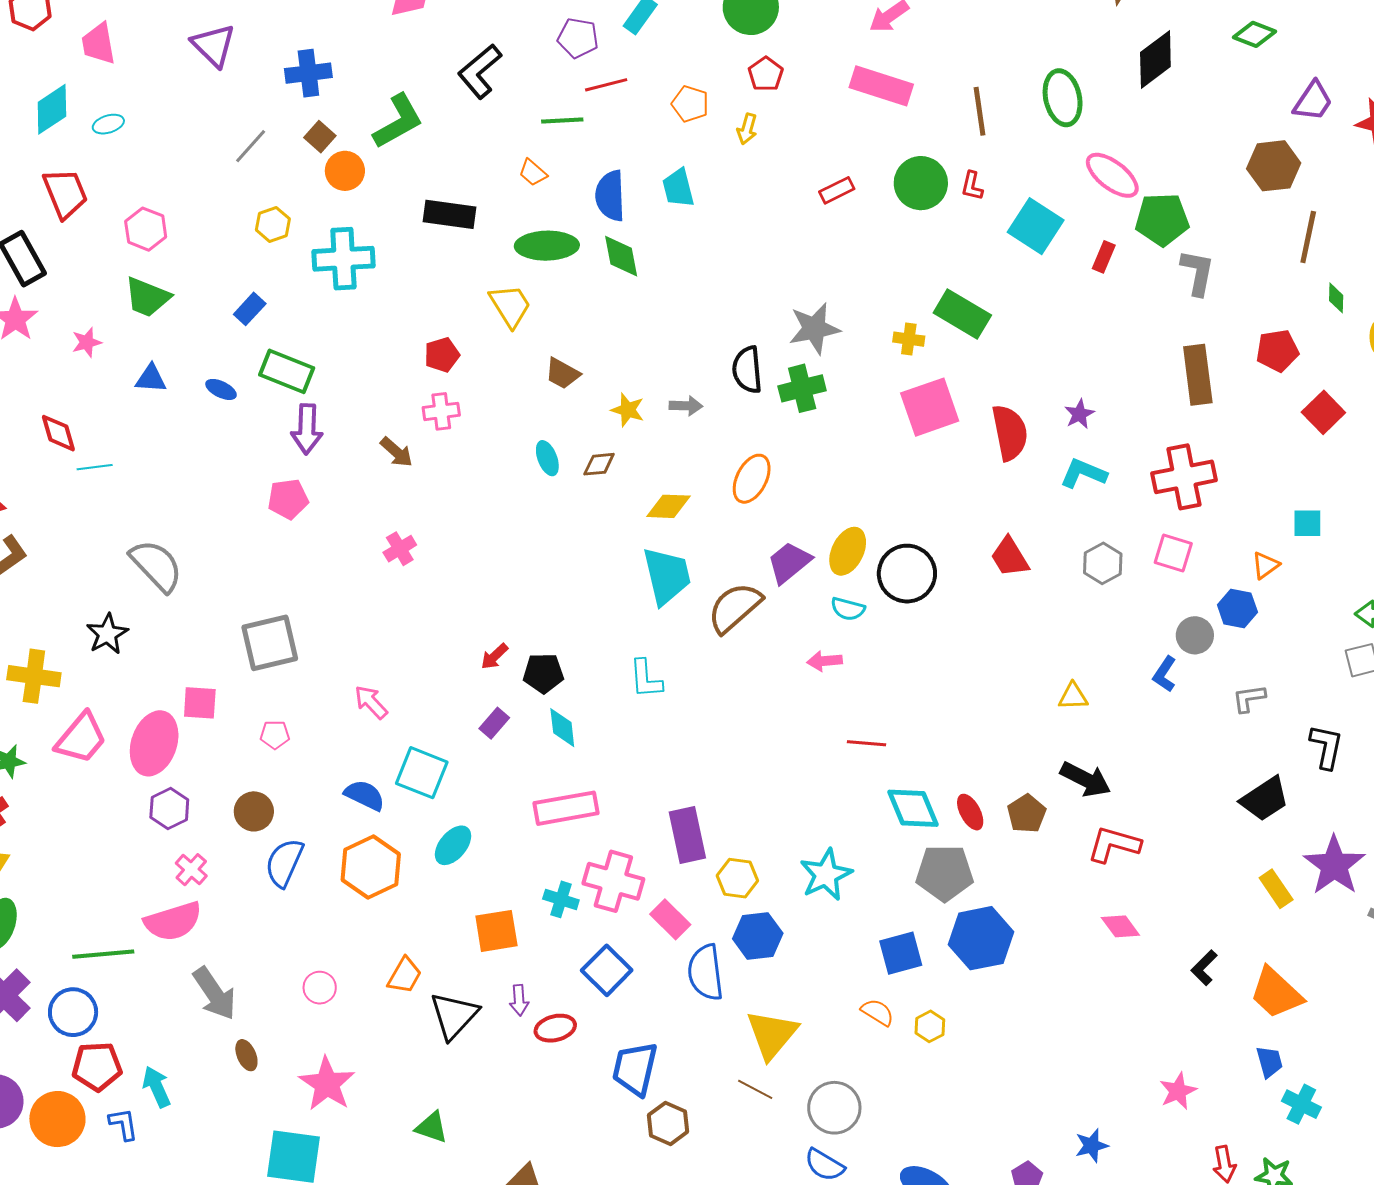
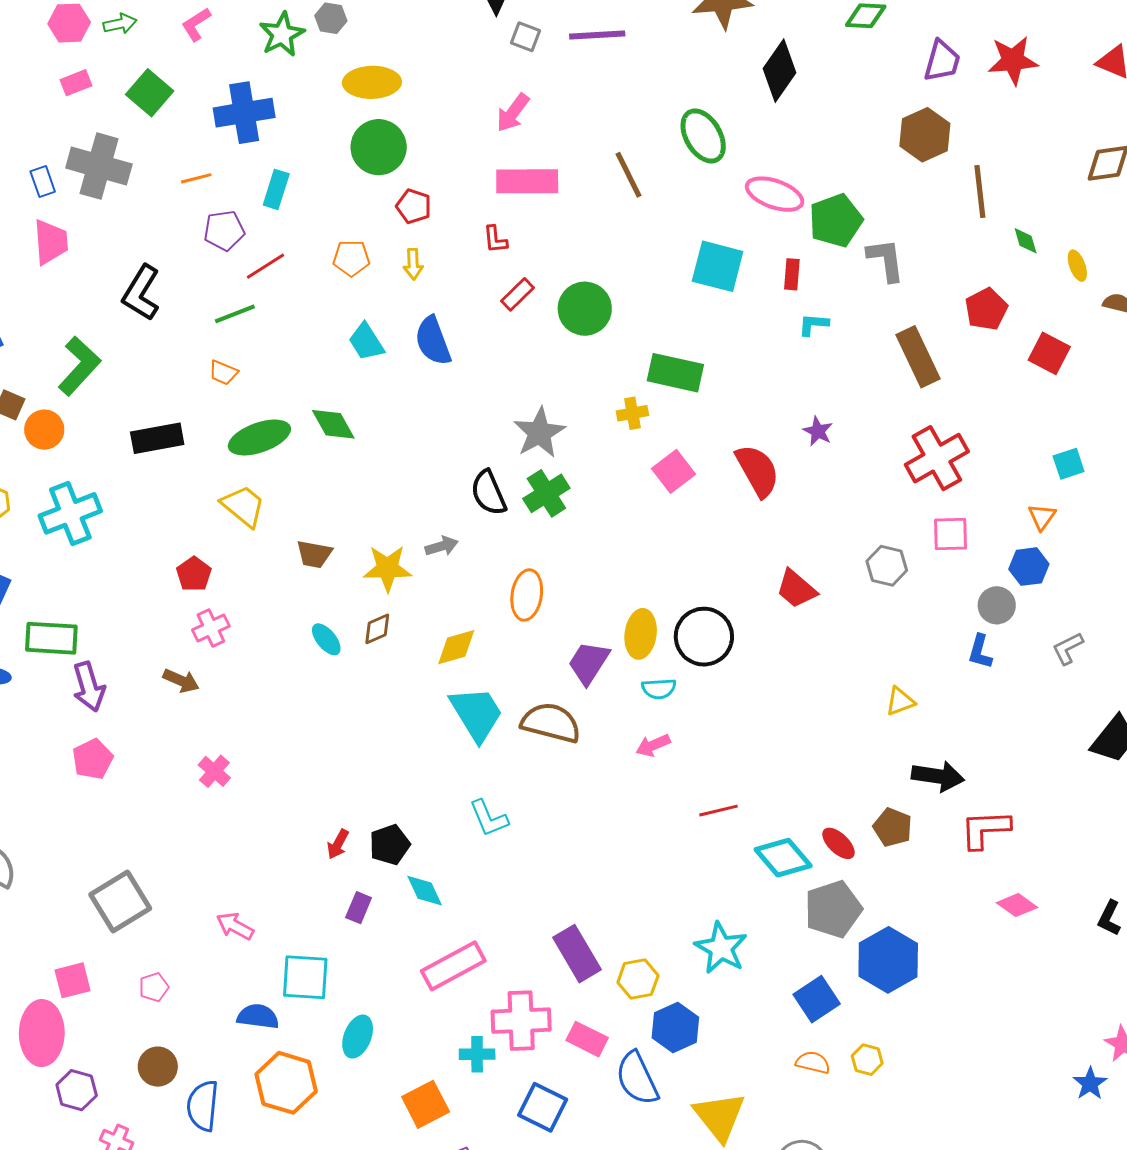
green circle: (921, 183) -> (585, 309), moved
red L-shape: (972, 186) -> (495, 239), moved
blue semicircle: (610, 196) -> (433, 341), moved
pink square: (930, 407) -> (674, 471), size x0.7
yellow star: (628, 410) -> (388, 568), size x1.4
cyan L-shape: (1083, 473) -> (813, 325), moved, size x0.7
brown semicircle: (735, 608) -> (551, 723), turned 74
blue star: (1092, 1146) -> (1090, 1084), moved

